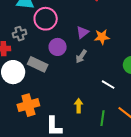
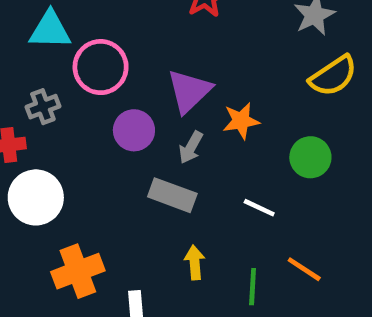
purple triangle: (83, 32) -> (189, 91), size x1.5
orange star: (102, 37) -> (241, 121), moved
gray rectangle: (38, 64) -> (172, 195), moved

